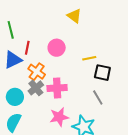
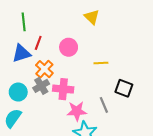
black square: (102, 73) -> (124, 88), moved
pink star: (59, 117) -> (77, 111), moved

